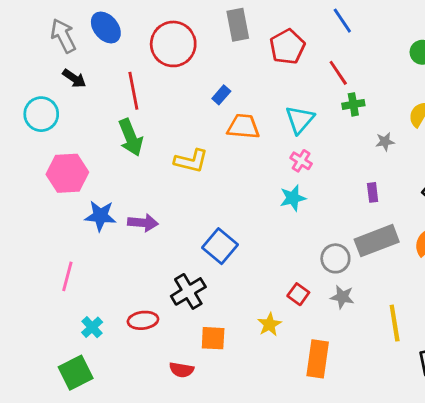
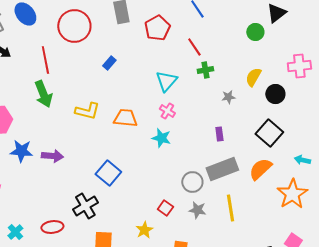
orange trapezoid: (243, 126) -> (125, 118), moved
cyan star: (293, 198) -> (161, 138), turned 30
yellow line: (395, 323) -> (230, 208), moved

